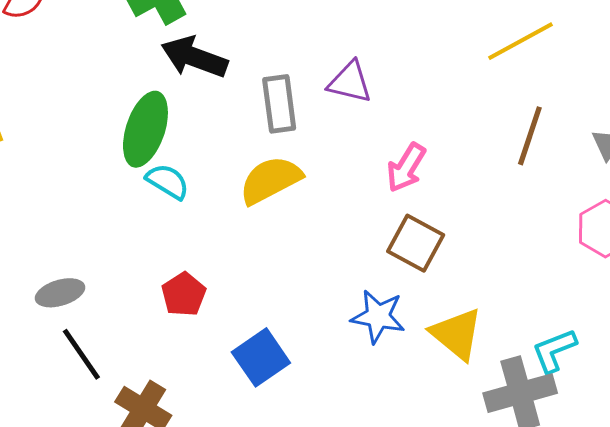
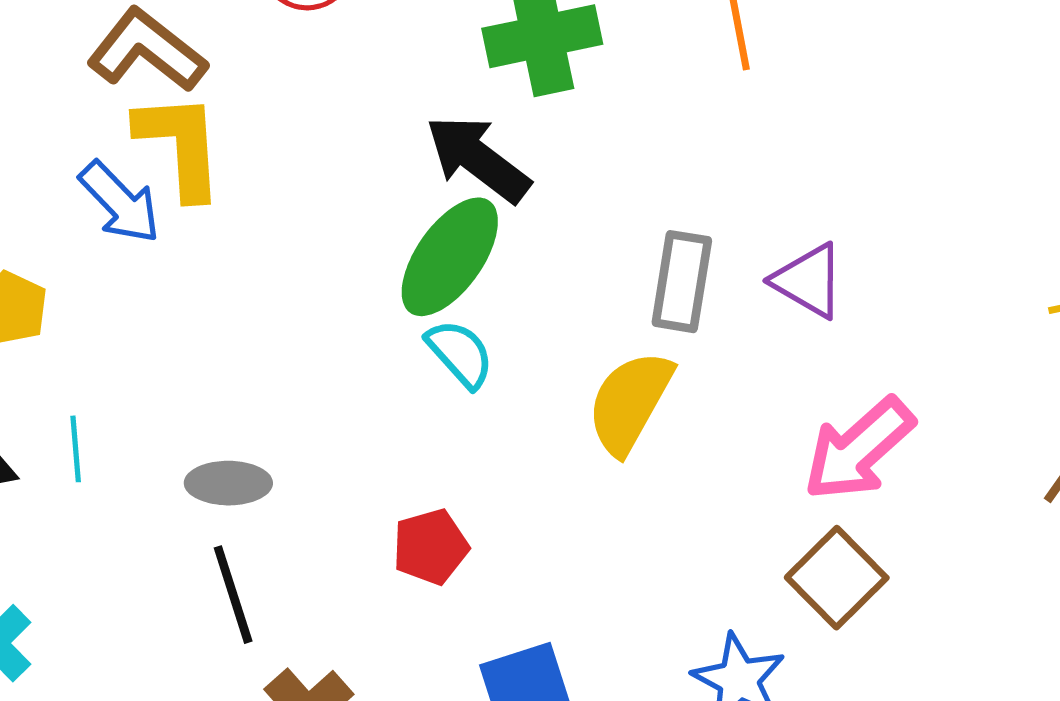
black arrow: (194, 57) -> (478, 159), moved
pink arrow: (406, 168) -> (859, 449), size x1.4
yellow semicircle: (270, 180) -> (630, 402), turned -50

